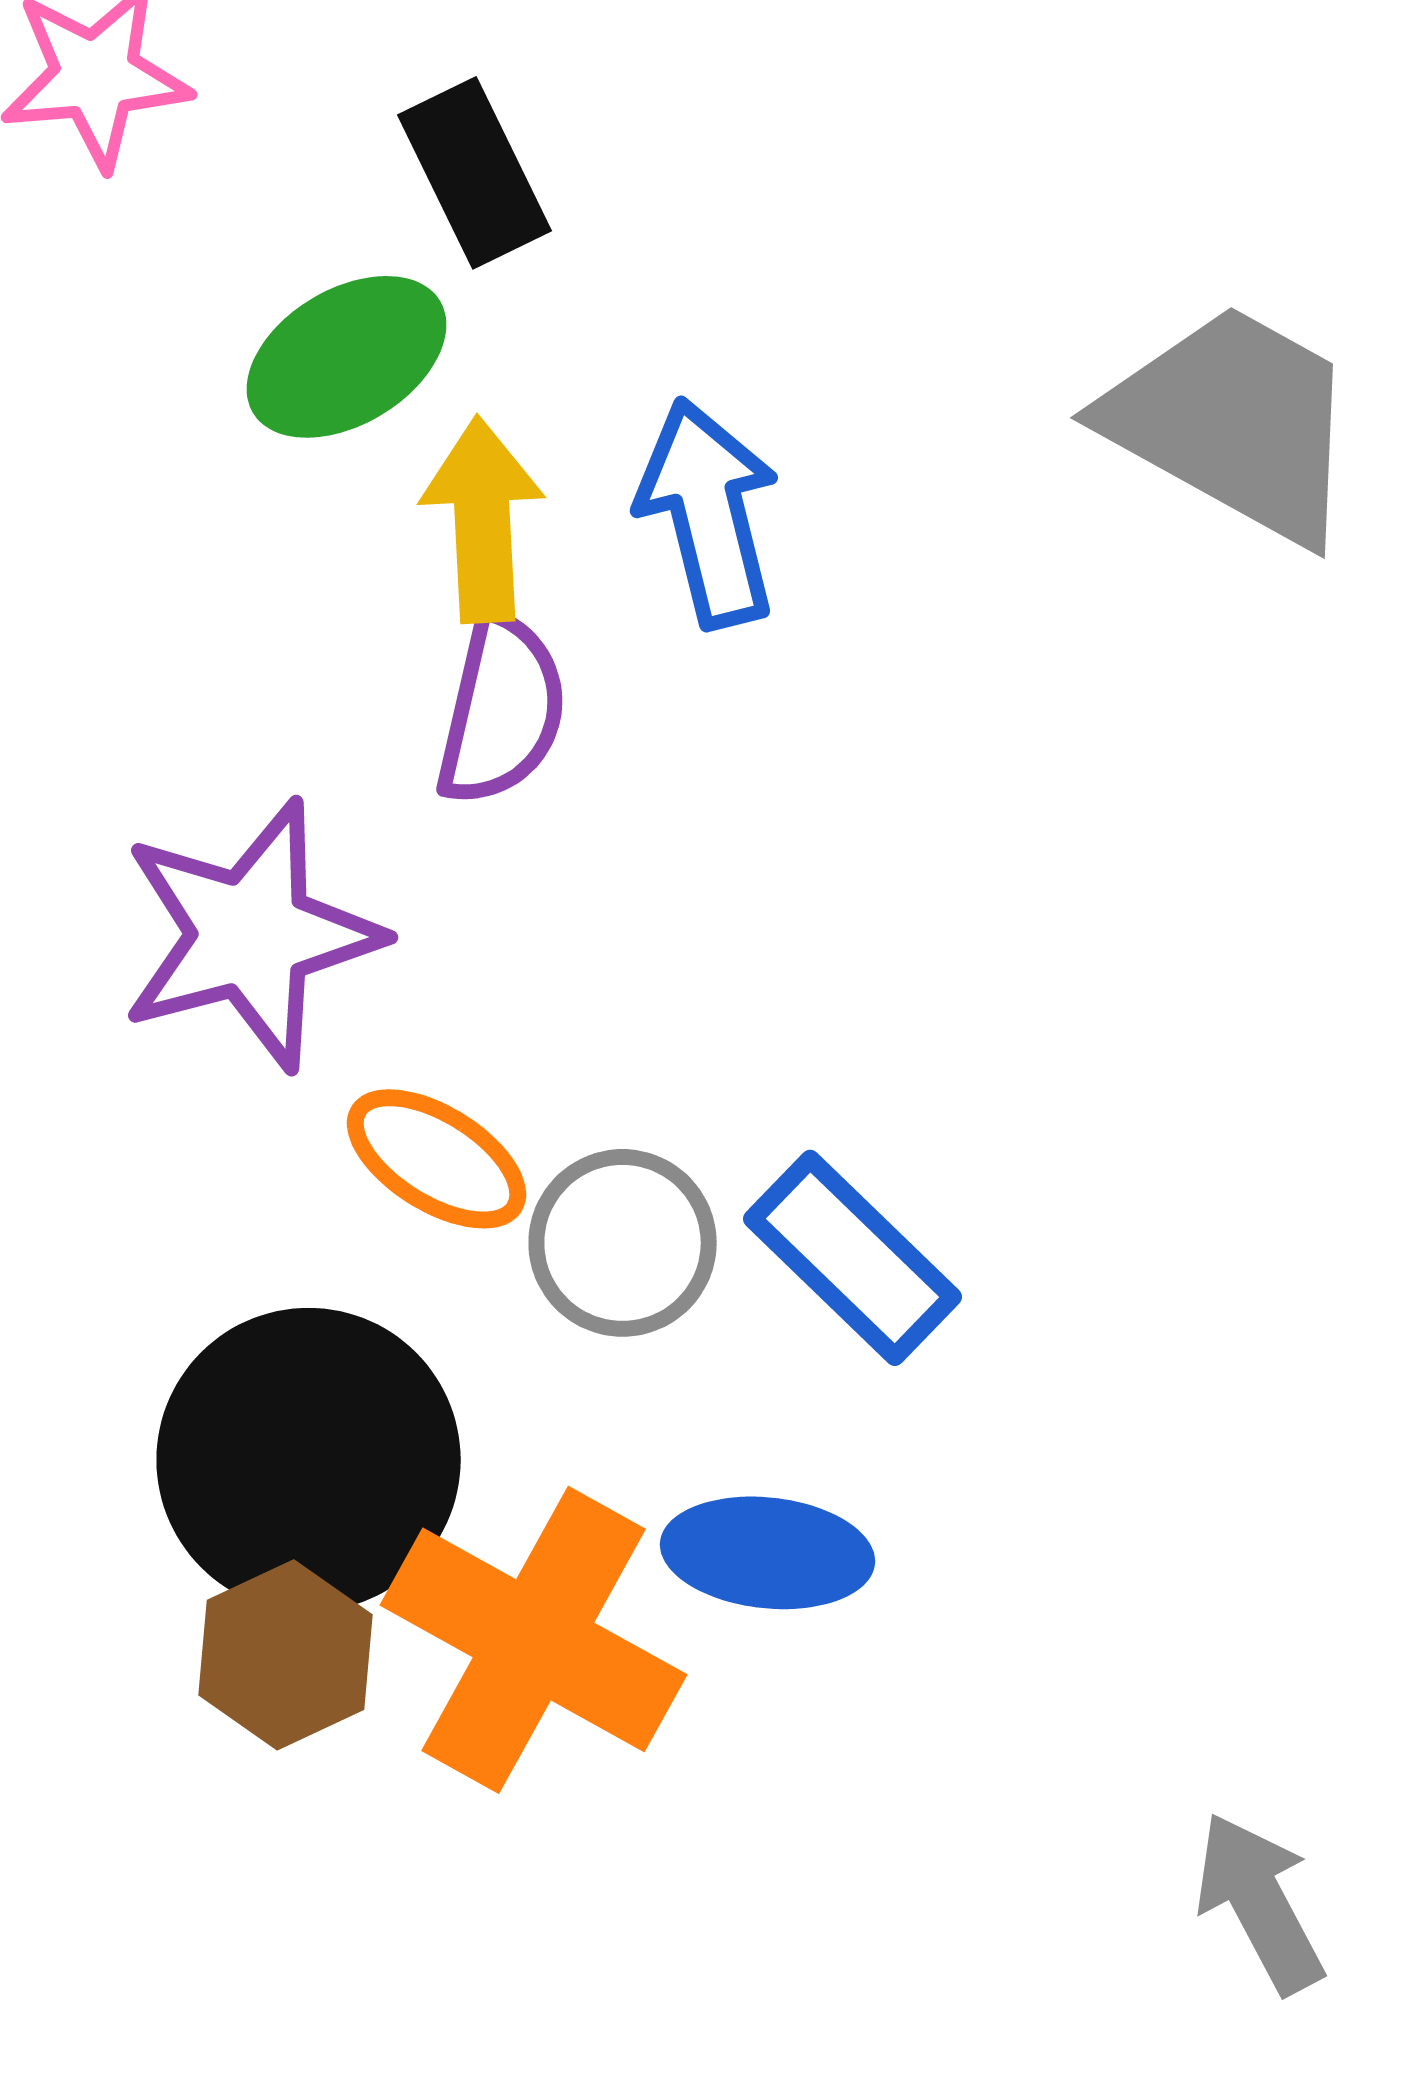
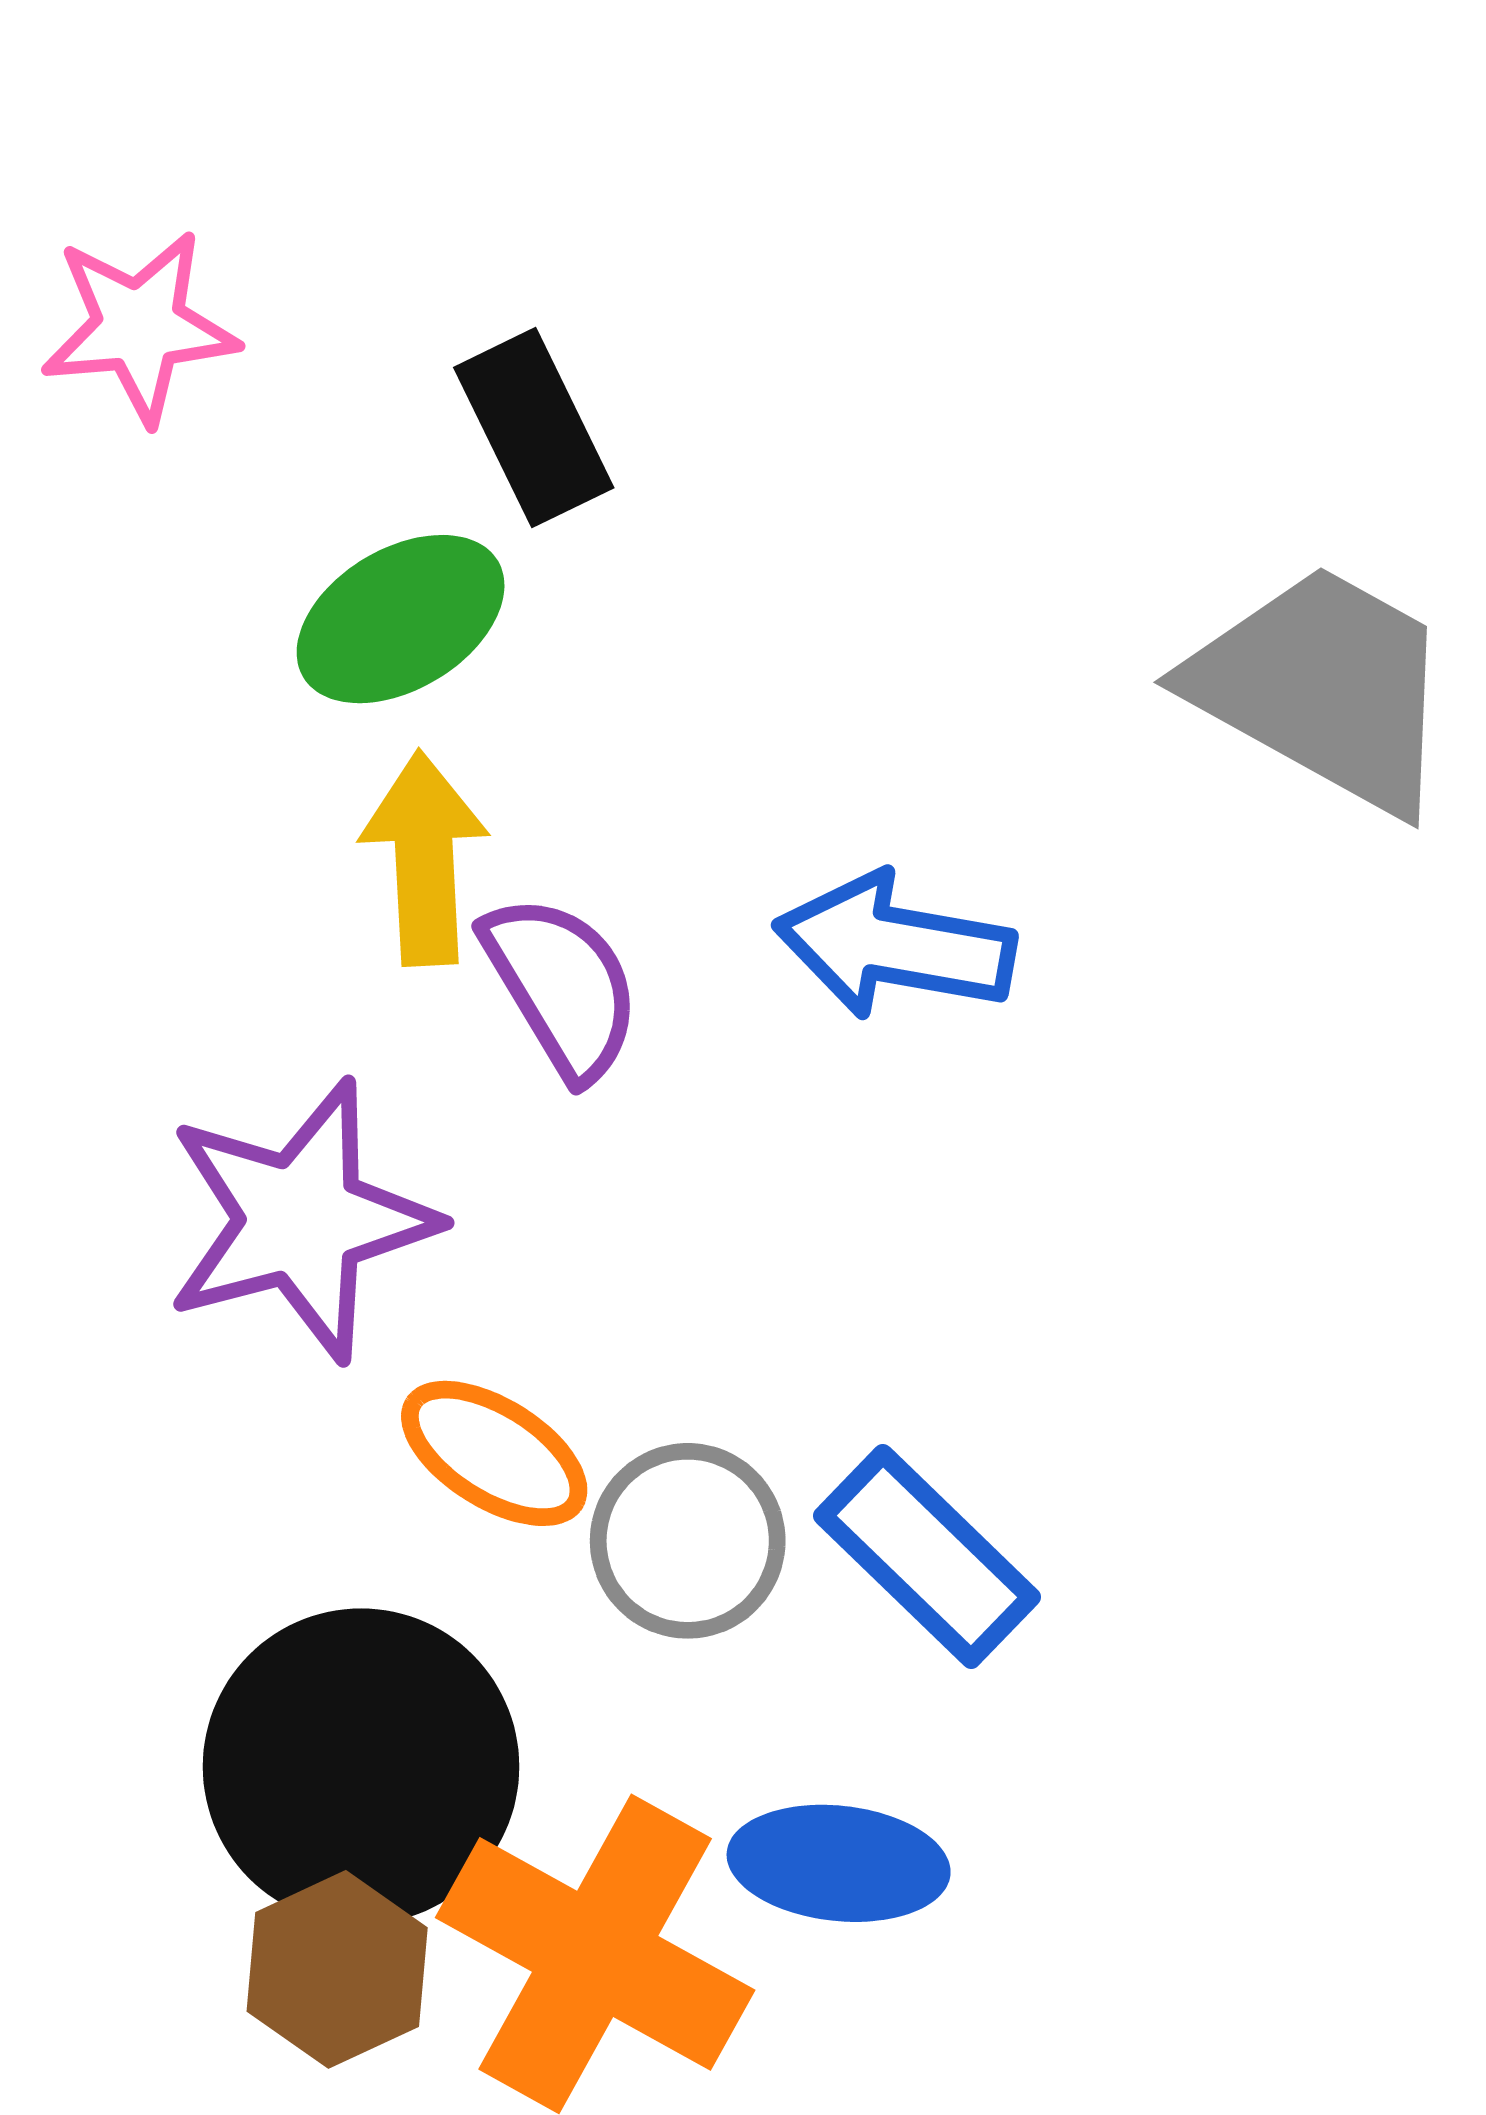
blue arrow: (708, 513) -> (895, 946), moved, turned -66
yellow arrow: (482, 520) -> (424, 858), moved
purple semicircle: (502, 710) -> (562, 986), turned -44

